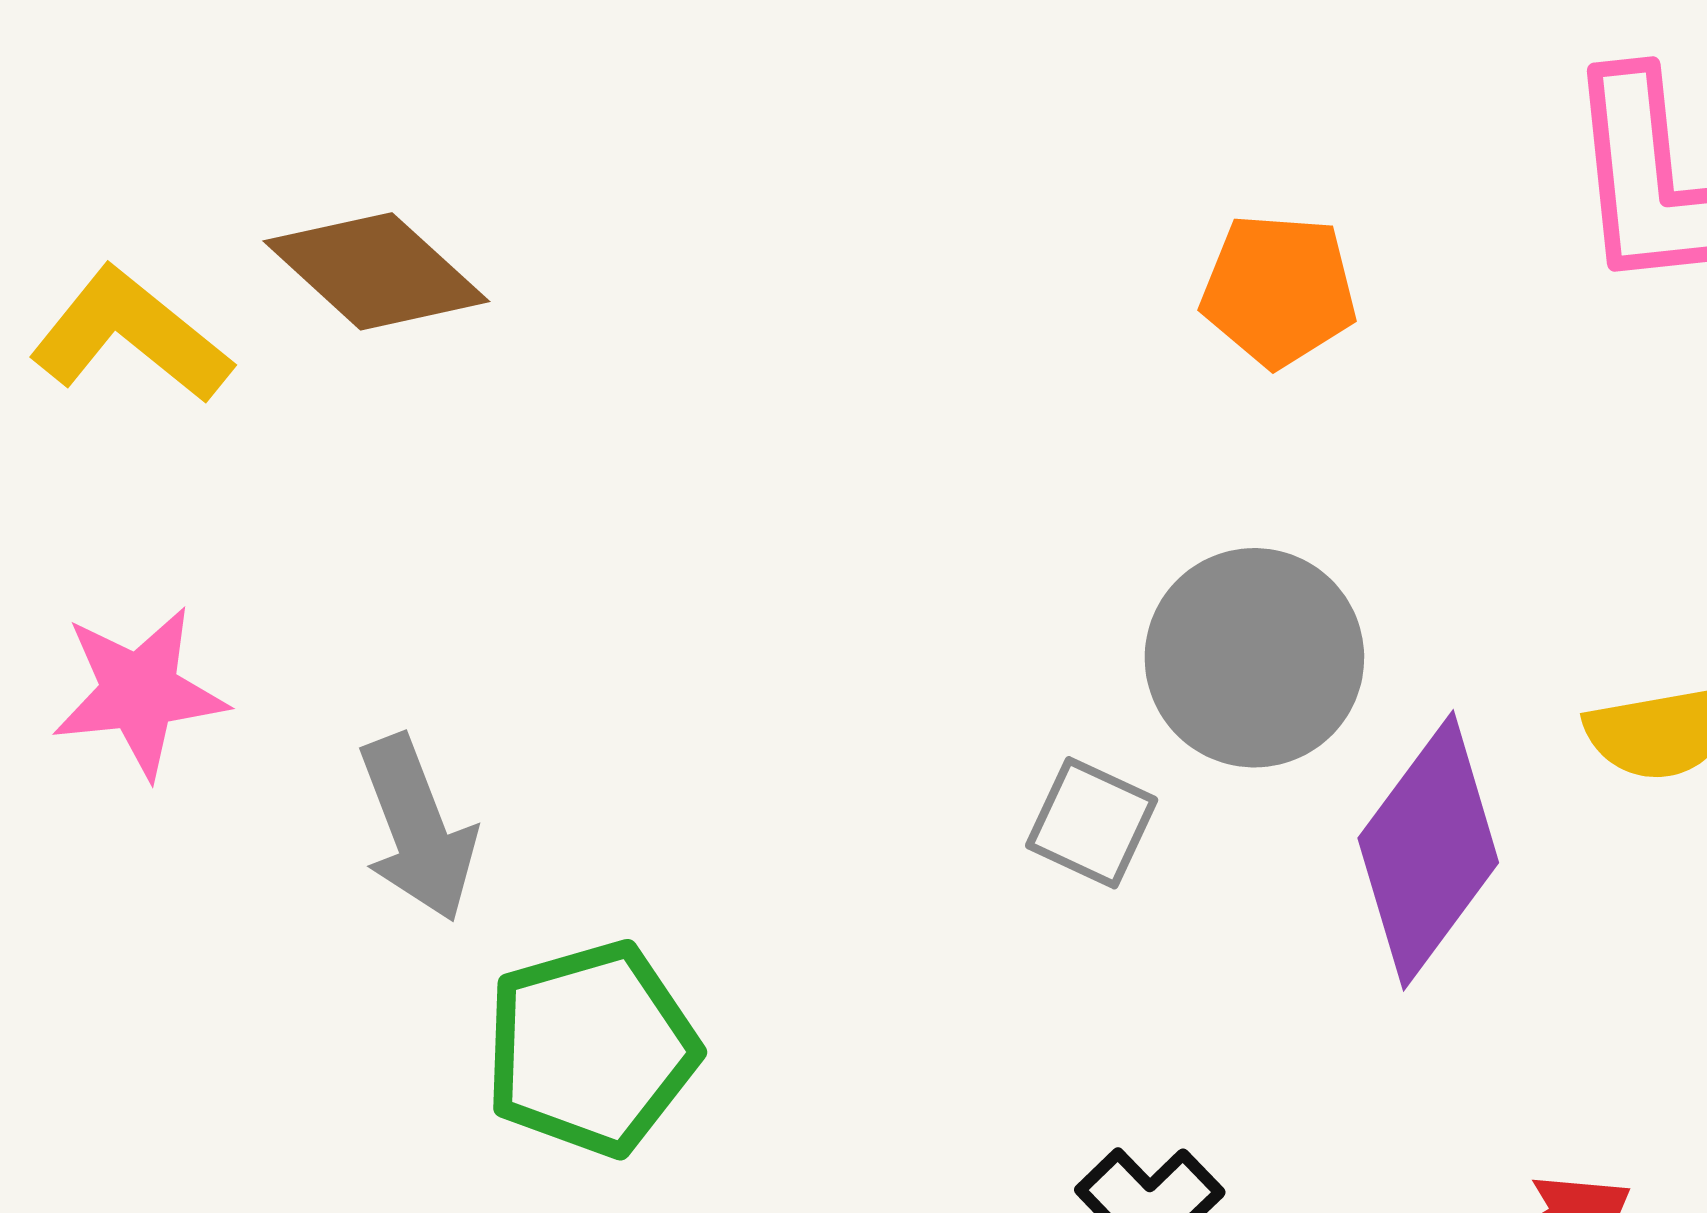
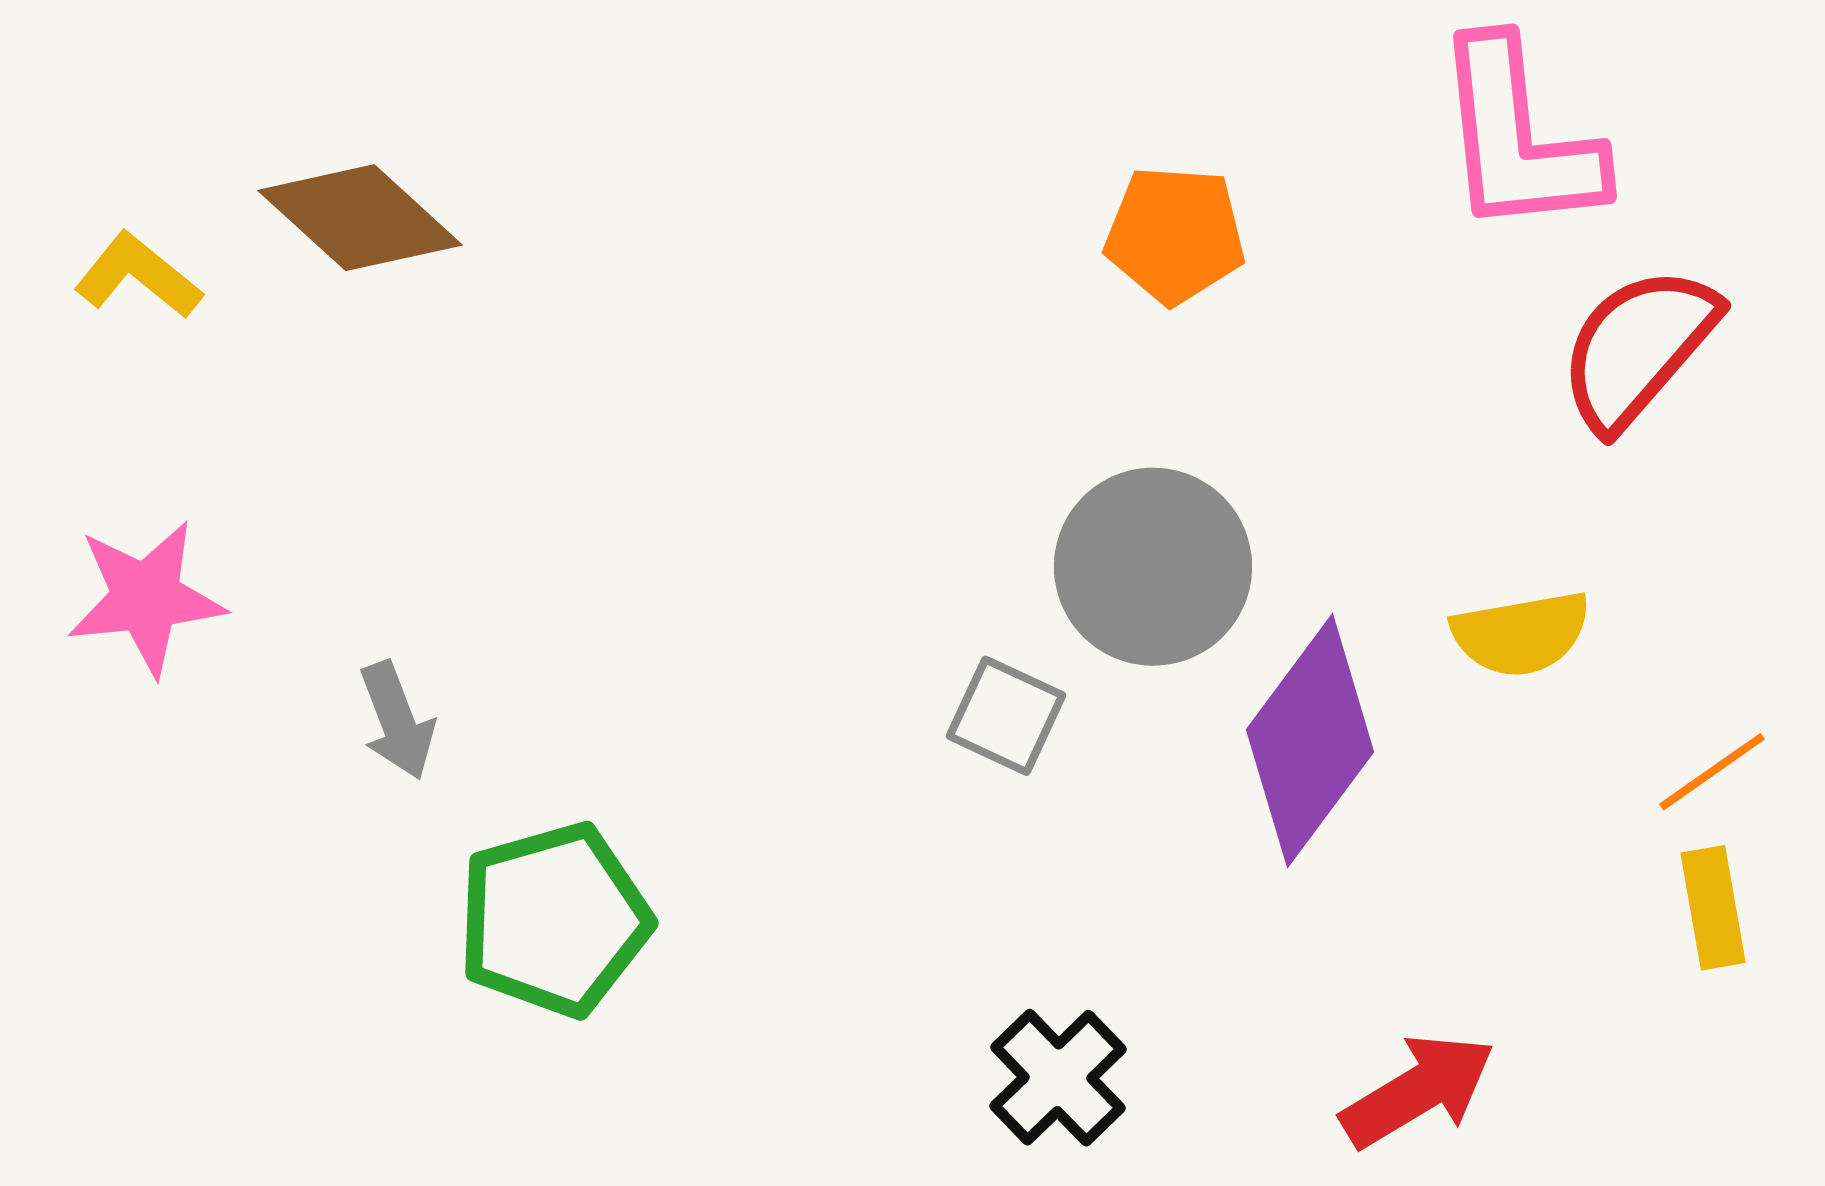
yellow L-shape: (130, 336) -> (138, 276), size x0.7
gray arrow: (417, 828) -> (397, 721), size x0.7

